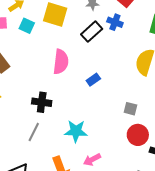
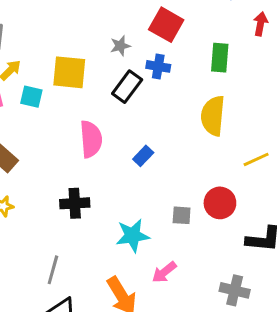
gray square: (131, 109) -> (182, 215), moved
gray line: (34, 132) -> (53, 270), moved
red circle: (138, 135) -> (220, 203), moved

